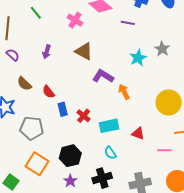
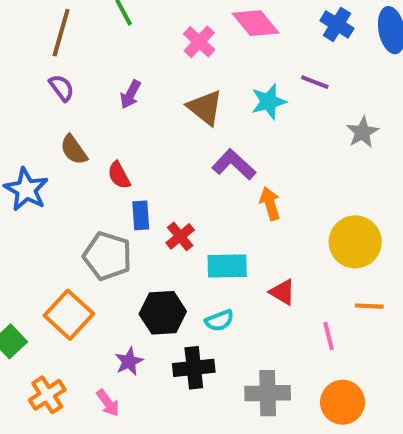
purple line: (128, 23) -> (315, 82), moved
cyan star: (138, 58) -> (269, 102), moved
gray pentagon: (32, 128) -> (107, 256), moved
pink line: (164, 150) -> (329, 336), turned 64
cyan semicircle: (110, 153) -> (219, 321), turned -88
black hexagon: (70, 156) -> (163, 313), moved

